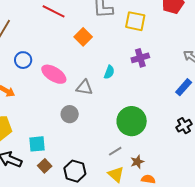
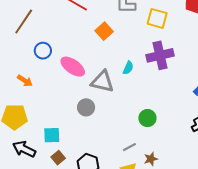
purple cross: (140, 58) -> (160, 55), size x1.5
gray triangle: (84, 87) -> (102, 82), size x1.4
green circle: (132, 121) -> (147, 118), size x0.6

